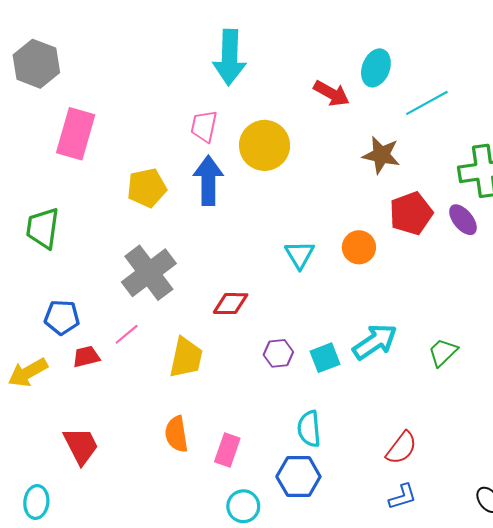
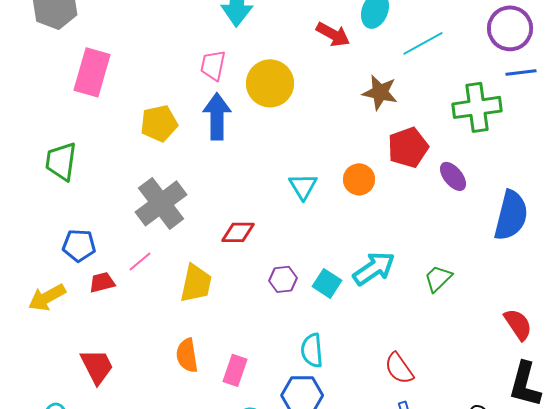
purple ellipse: (463, 220) -> (453, 176), moved
cyan square: (325, 358) -> (327, 283), turned -36
red semicircle: (401, 448) -> (399, 368), turned 108

